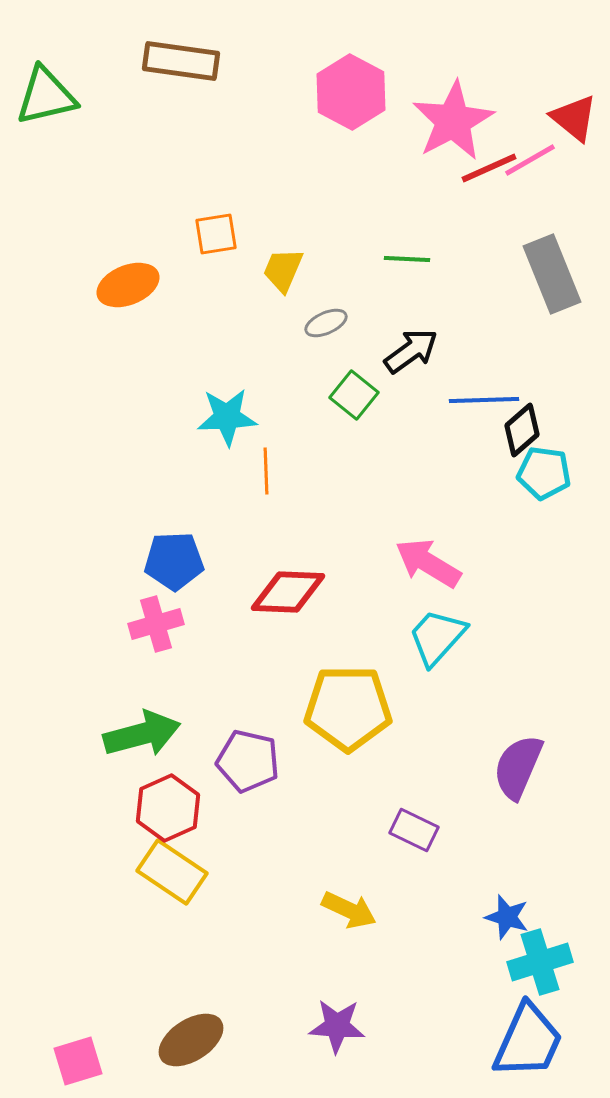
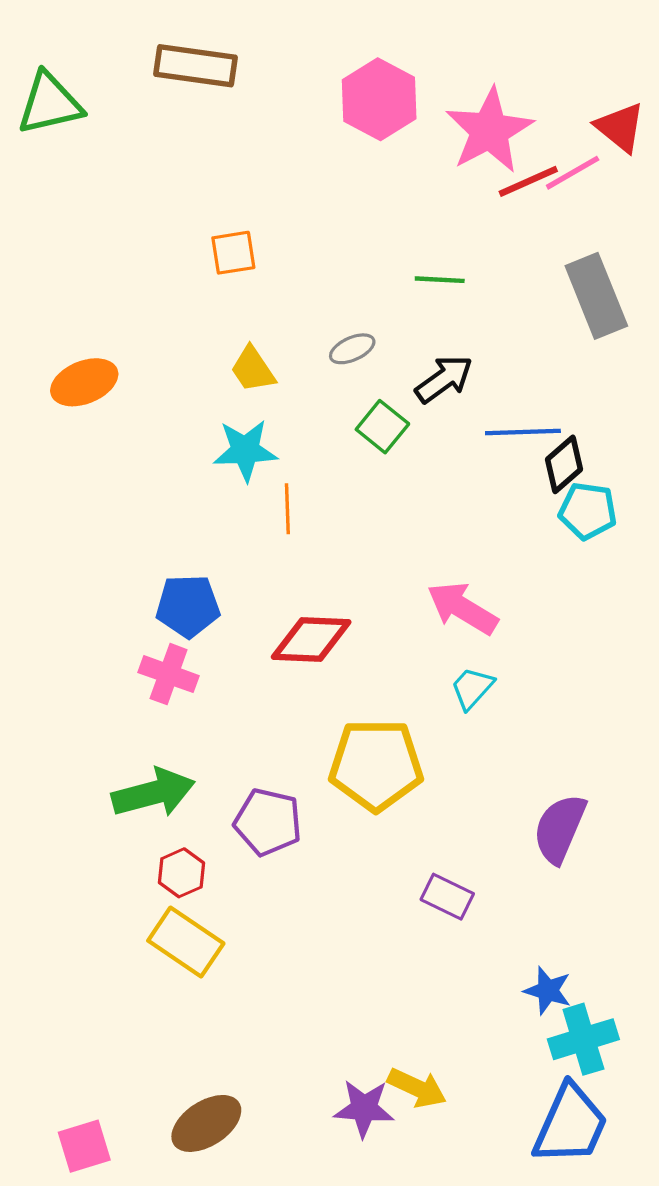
yellow trapezoid: (283, 270) -> (253, 369), moved, turned -57
orange ellipse: (128, 285) -> (84, 382), moved
pink cross: (156, 624) -> (169, 674), turned 36
cyan trapezoid: (437, 637) -> (472, 688), size x0.7
red hexagon: (168, 808) -> (181, 873), size x0.7
yellow arrow: (349, 910) -> (417, 1088), moved

